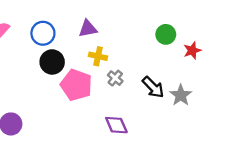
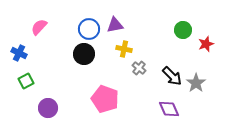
blue circle: (43, 33) -> (89, 29), moved
pink pentagon: (76, 85) -> (105, 99), moved
purple diamond: (116, 125) -> (169, 109), moved

